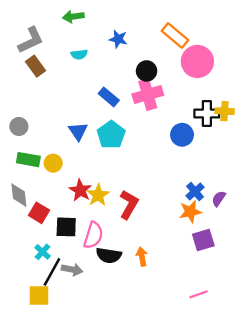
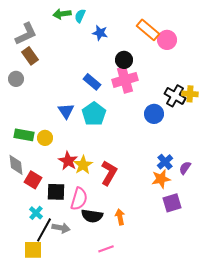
cyan semicircle: (79, 54) -> (80, 16), moved, turned 120
pink circle: (197, 61) -> (167, 40), moved, size x0.7
black cross: (207, 113) -> (175, 96), turned 30
gray circle: (19, 126) -> (16, 79), moved
pink line: (199, 294) -> (106, 249), moved

